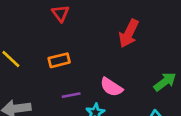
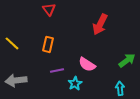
orange rectangle: (59, 60) -> (48, 44), turned -63

